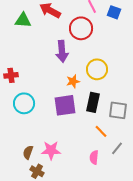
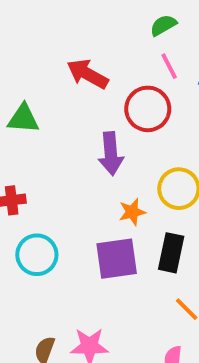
green triangle: (23, 20) -> (23, 119), moved

